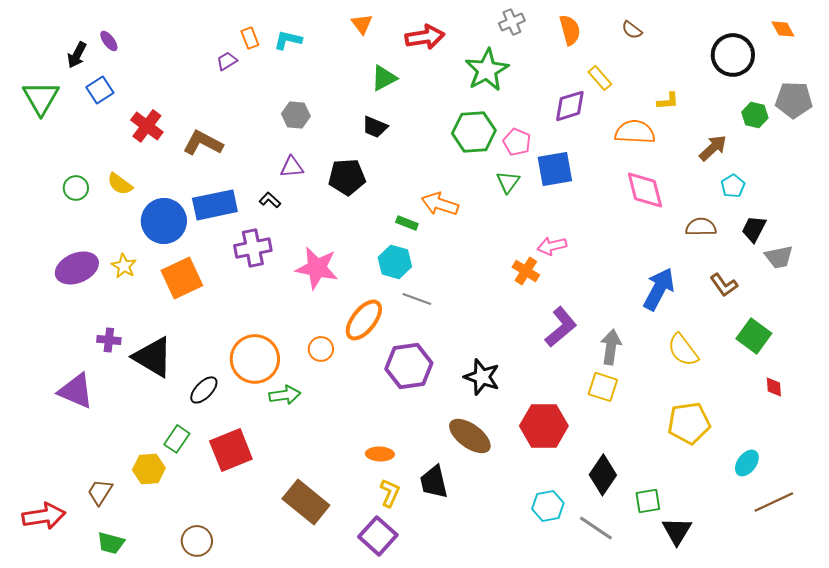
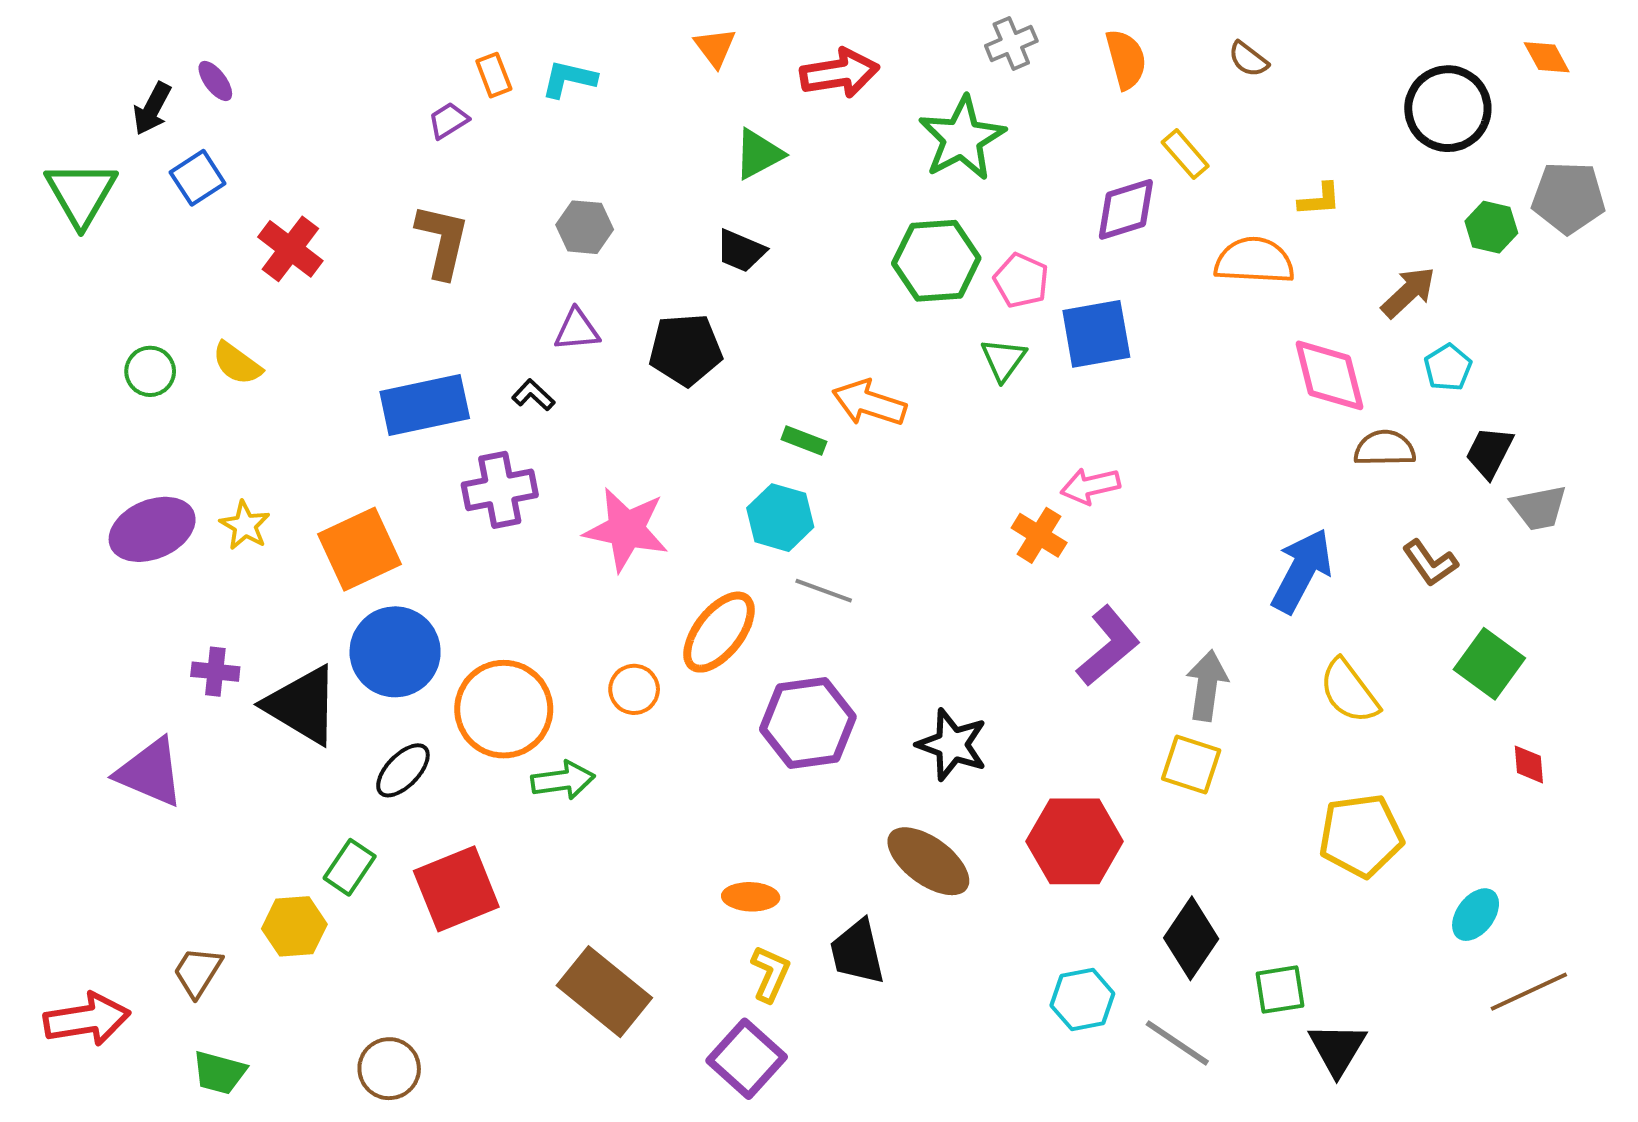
brown L-shape: (203, 143) -> (442, 241), moved, turned 75
pink diamond: (645, 190) -> (1329, 375), moved
blue circle: (164, 221) -> (395, 652), moved

